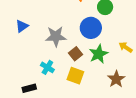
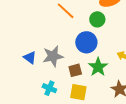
blue triangle: (22, 26) -> (30, 58), moved, turned -40
brown square: (76, 54) -> (75, 70), turned 32

